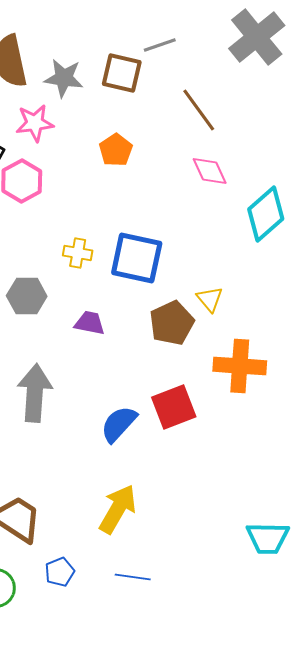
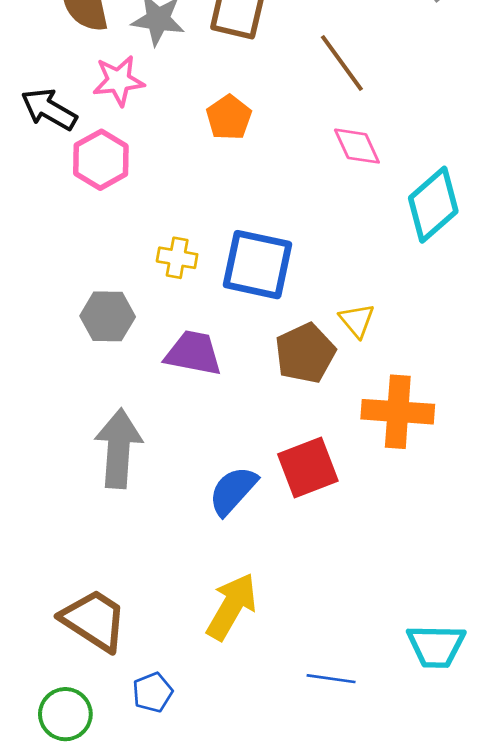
purple trapezoid: (90, 323) -> (193, 353), size x1.4
blue line: (133, 577) -> (331, 679), moved

